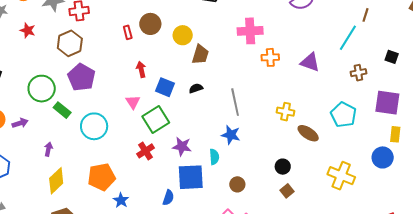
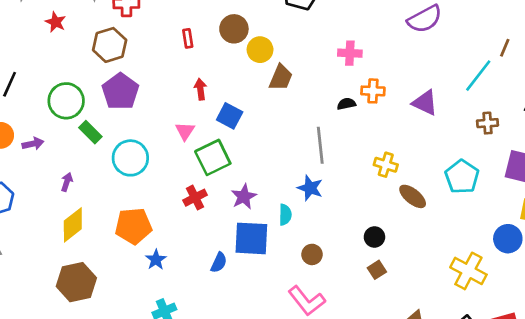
brown circle: (150, 24) -> (234, 29), moved
pink cross: (250, 31) -> (350, 53), size x0.7
black semicircle: (196, 88) -> (346, 104), moved
purple star: (182, 146) -> (244, 197), turned 30
yellow cross: (341, 176) -> (468, 271), moved

